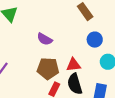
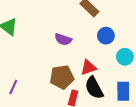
purple semicircle: (45, 39) -> (63, 39), moved

